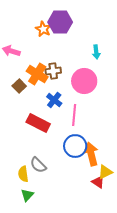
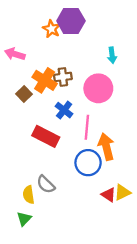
orange arrow: (91, 154) -> (106, 147), moved
red triangle: (98, 182) -> (109, 195), moved
green triangle: (27, 195) -> (24, 219), moved

